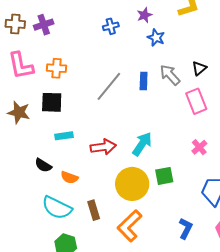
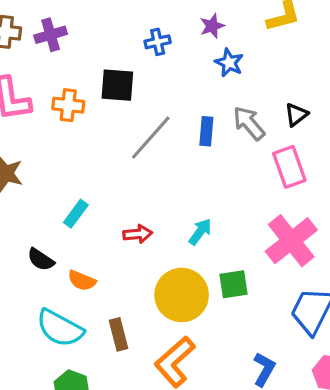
black square: (52, 102) -> (117, 85), moved
cyan rectangle: (64, 136) -> (76, 214), turned -48
cyan arrow: (142, 144) -> (200, 232), size x0.7
red arrow: (103, 147) -> (138, 234), size x0.7
pink cross: (199, 147) -> (291, 241), size x2.0

